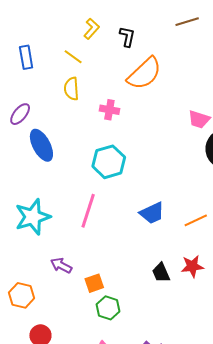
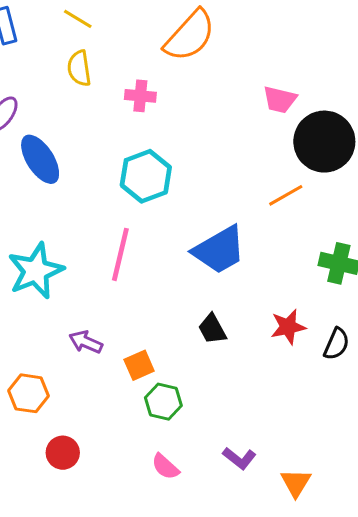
blue trapezoid: (152, 213) -> (219, 250), size x1.4
orange line: (196, 220) -> (286, 195), moved
black trapezoid: (161, 273) -> (212, 329), moved

